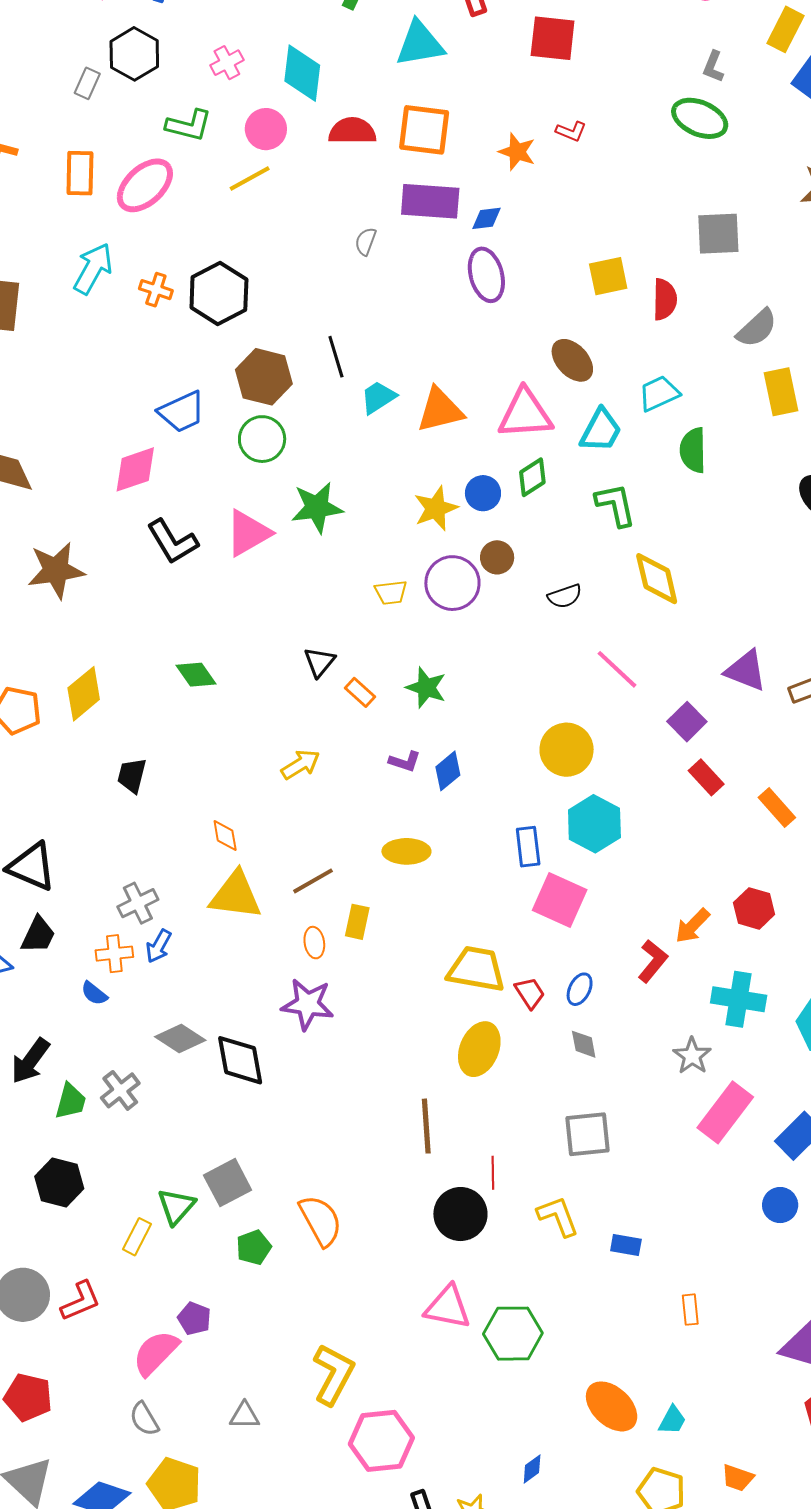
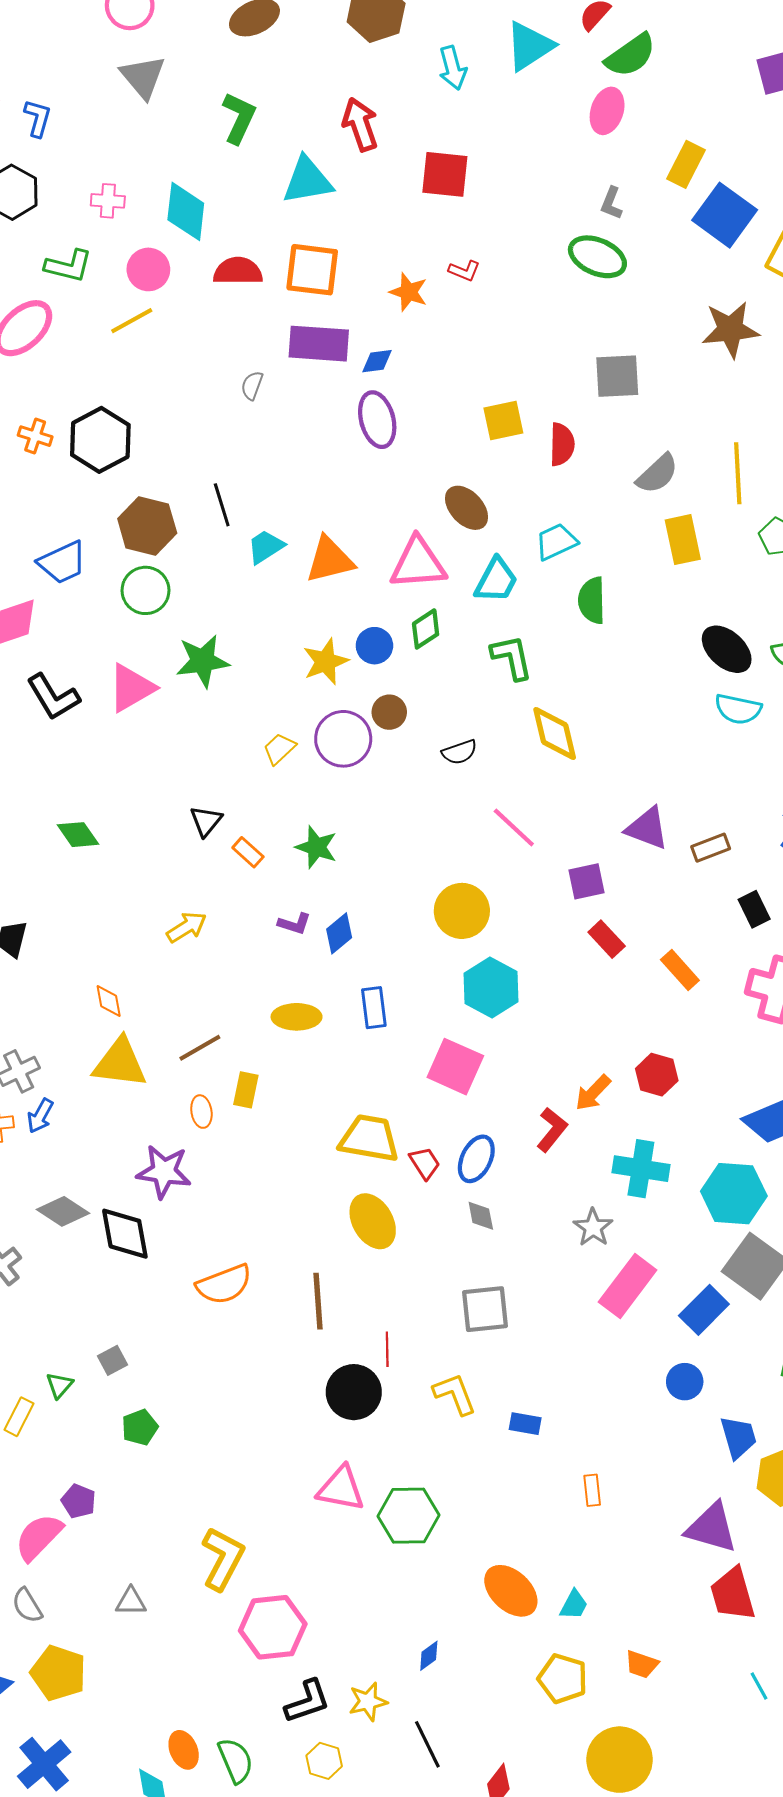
pink cross: (227, 63) -> (108, 201), turned 32
yellow trapezoid: (391, 592) -> (279, 749), turned 144
purple square: (687, 722) -> (587, 881), turned 33
blue rectangle: (528, 847) -> (374, 1008), moved
blue ellipse: (580, 989) -> (476, 1159), size x1.4
purple star: (308, 1004) -> (164, 1172), moved
yellow ellipse: (479, 1049) -> (373, 1221), turned -52
gray square: (228, 1183) -> (113, 1360), size x0.6
green triangle: (176, 1206) -> (59, 1385), size x0.7
orange semicircle: (321, 1221) -> (224, 1284), moved, turned 98

